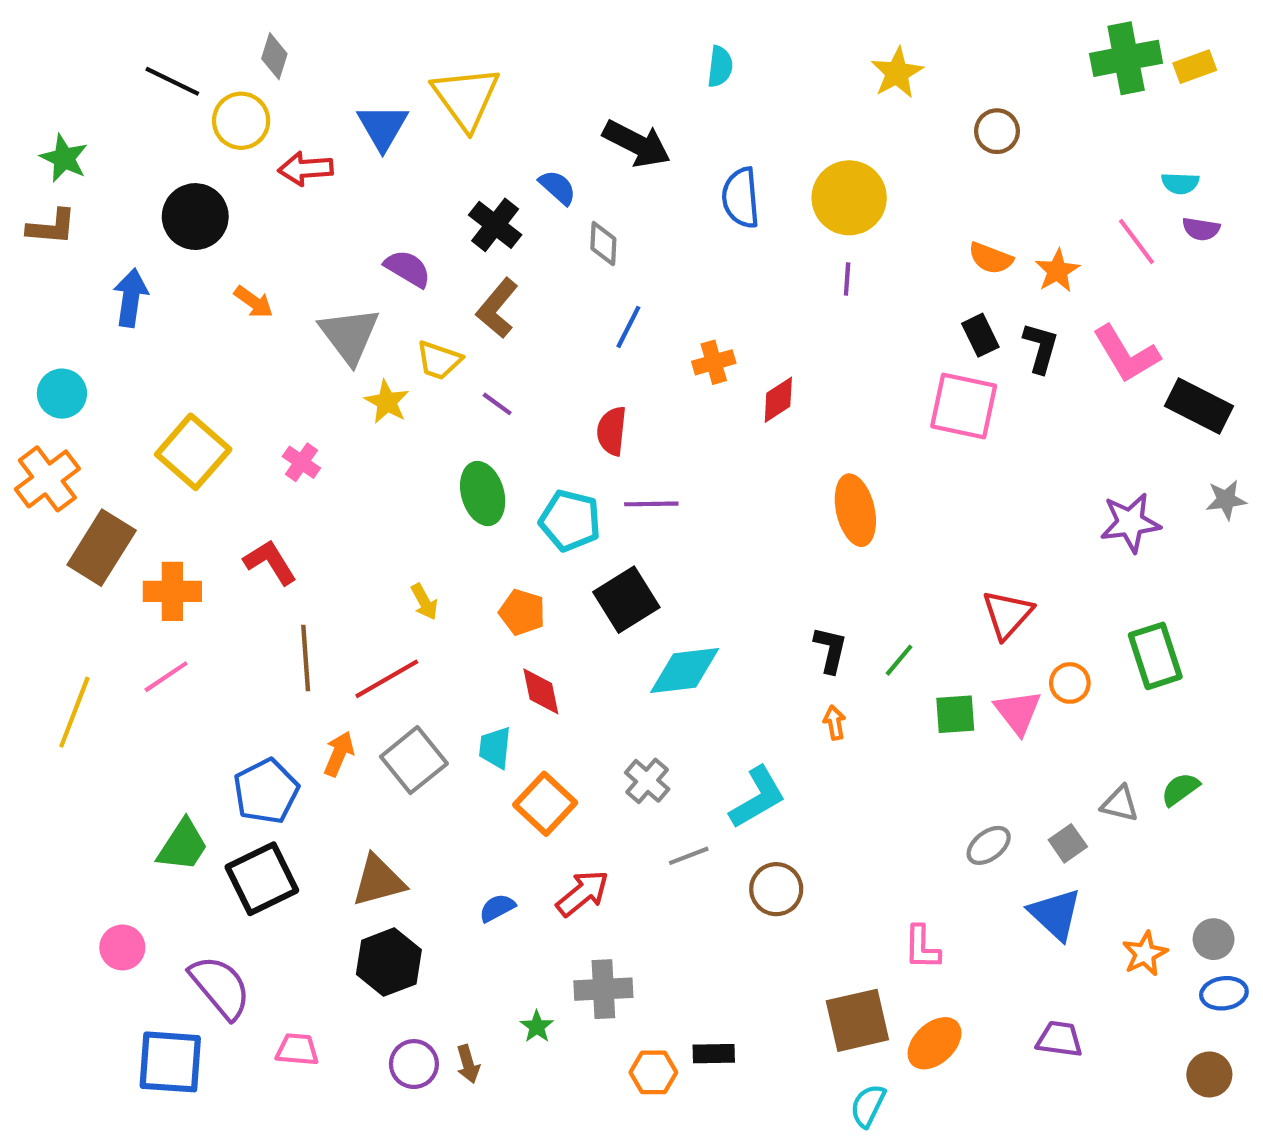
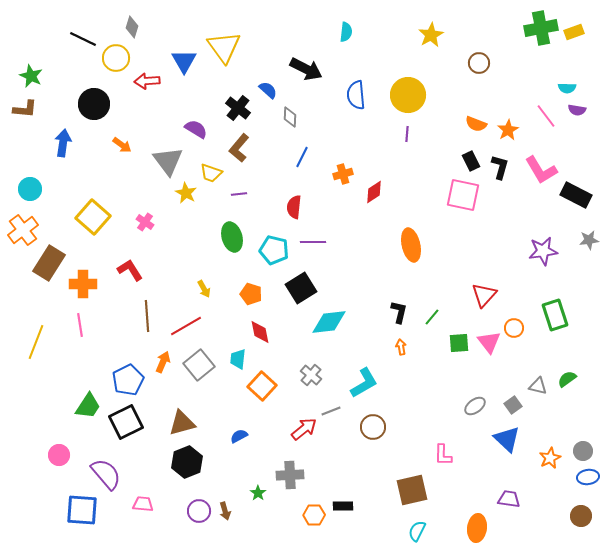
purple line: (497, 404) -> (239, 194), turned -42
pink line: (166, 677) -> (80, 325), turned -65
red arrow: (583, 893) -> (304, 429), moved
orange ellipse: (934, 1043) -> (477, 528), moved, turned -40

